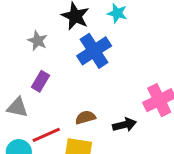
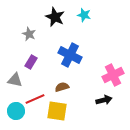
blue cross: (94, 51) -> (70, 55), moved, turned -30
black arrow: (124, 125) -> (104, 100), moved

